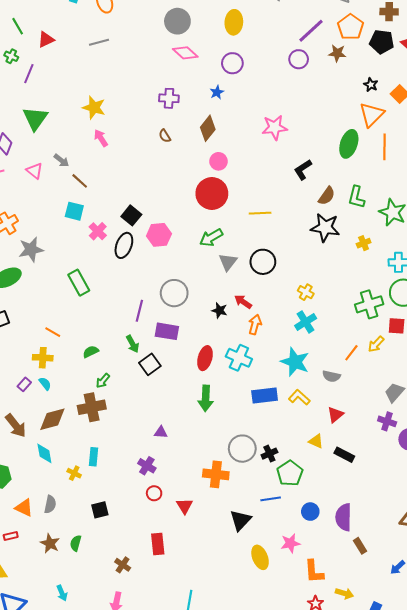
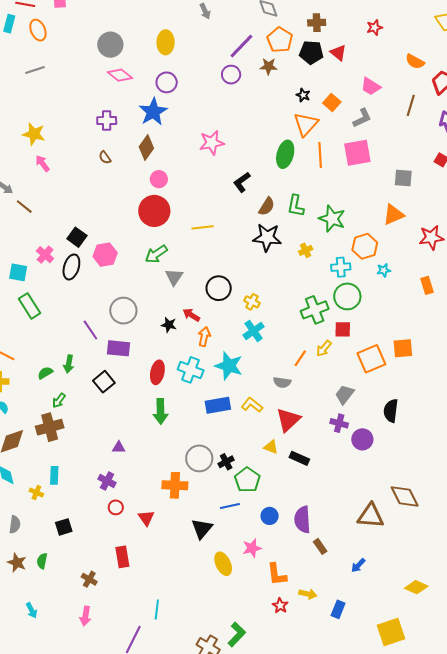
blue star: (217, 92) -> (153, 112), size x2.0
cyan square: (74, 211) -> (18, 272), moved
black circle: (263, 262) -> (219, 288), moved
purple line: (139, 311) -> (90, 330), turned -45
green arrow: (133, 344) -> (69, 364), moved, turned 42
cyan star: (295, 362) -> (229, 366), moved
red triangle: (335, 415) -> (288, 420), size x1.5

